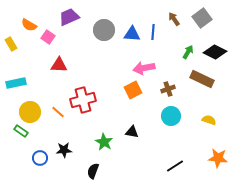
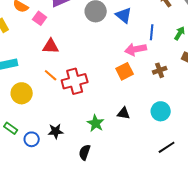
blue line: (153, 32) -> (152, 32), moved
blue triangle: (132, 34) -> (124, 15), turned 36
orange line: (58, 112) -> (51, 75), moved
cyan circle: (171, 116) -> (161, 111), moved
green rectangle: (21, 131) -> (11, 128), moved

